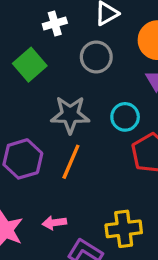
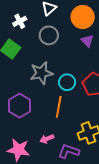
cyan circle: (125, 117) -> (67, 82), moved
orange line: (71, 162) -> (59, 107), moved

